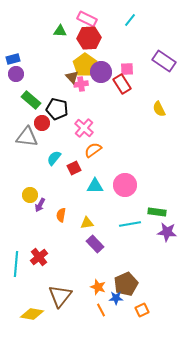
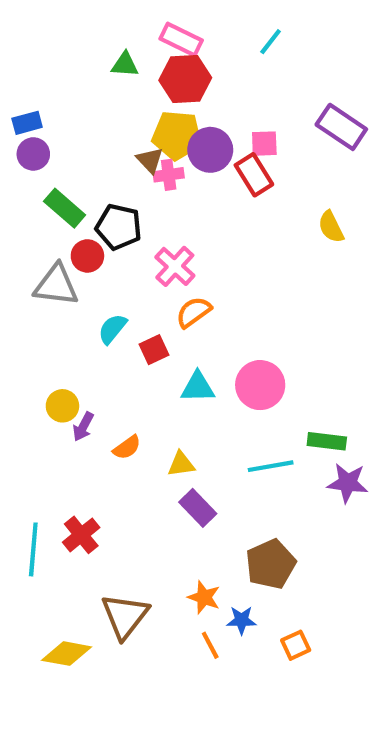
yellow pentagon: (85, 65) -> (177, 135), turned -30
orange semicircle: (61, 215) -> (127, 447), turned -136
brown pentagon: (126, 284) -> (271, 564), moved

